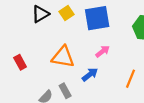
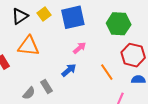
orange triangle: (63, 57) -> (29, 46), moved
orange line: (130, 79) -> (107, 72), turned -54

